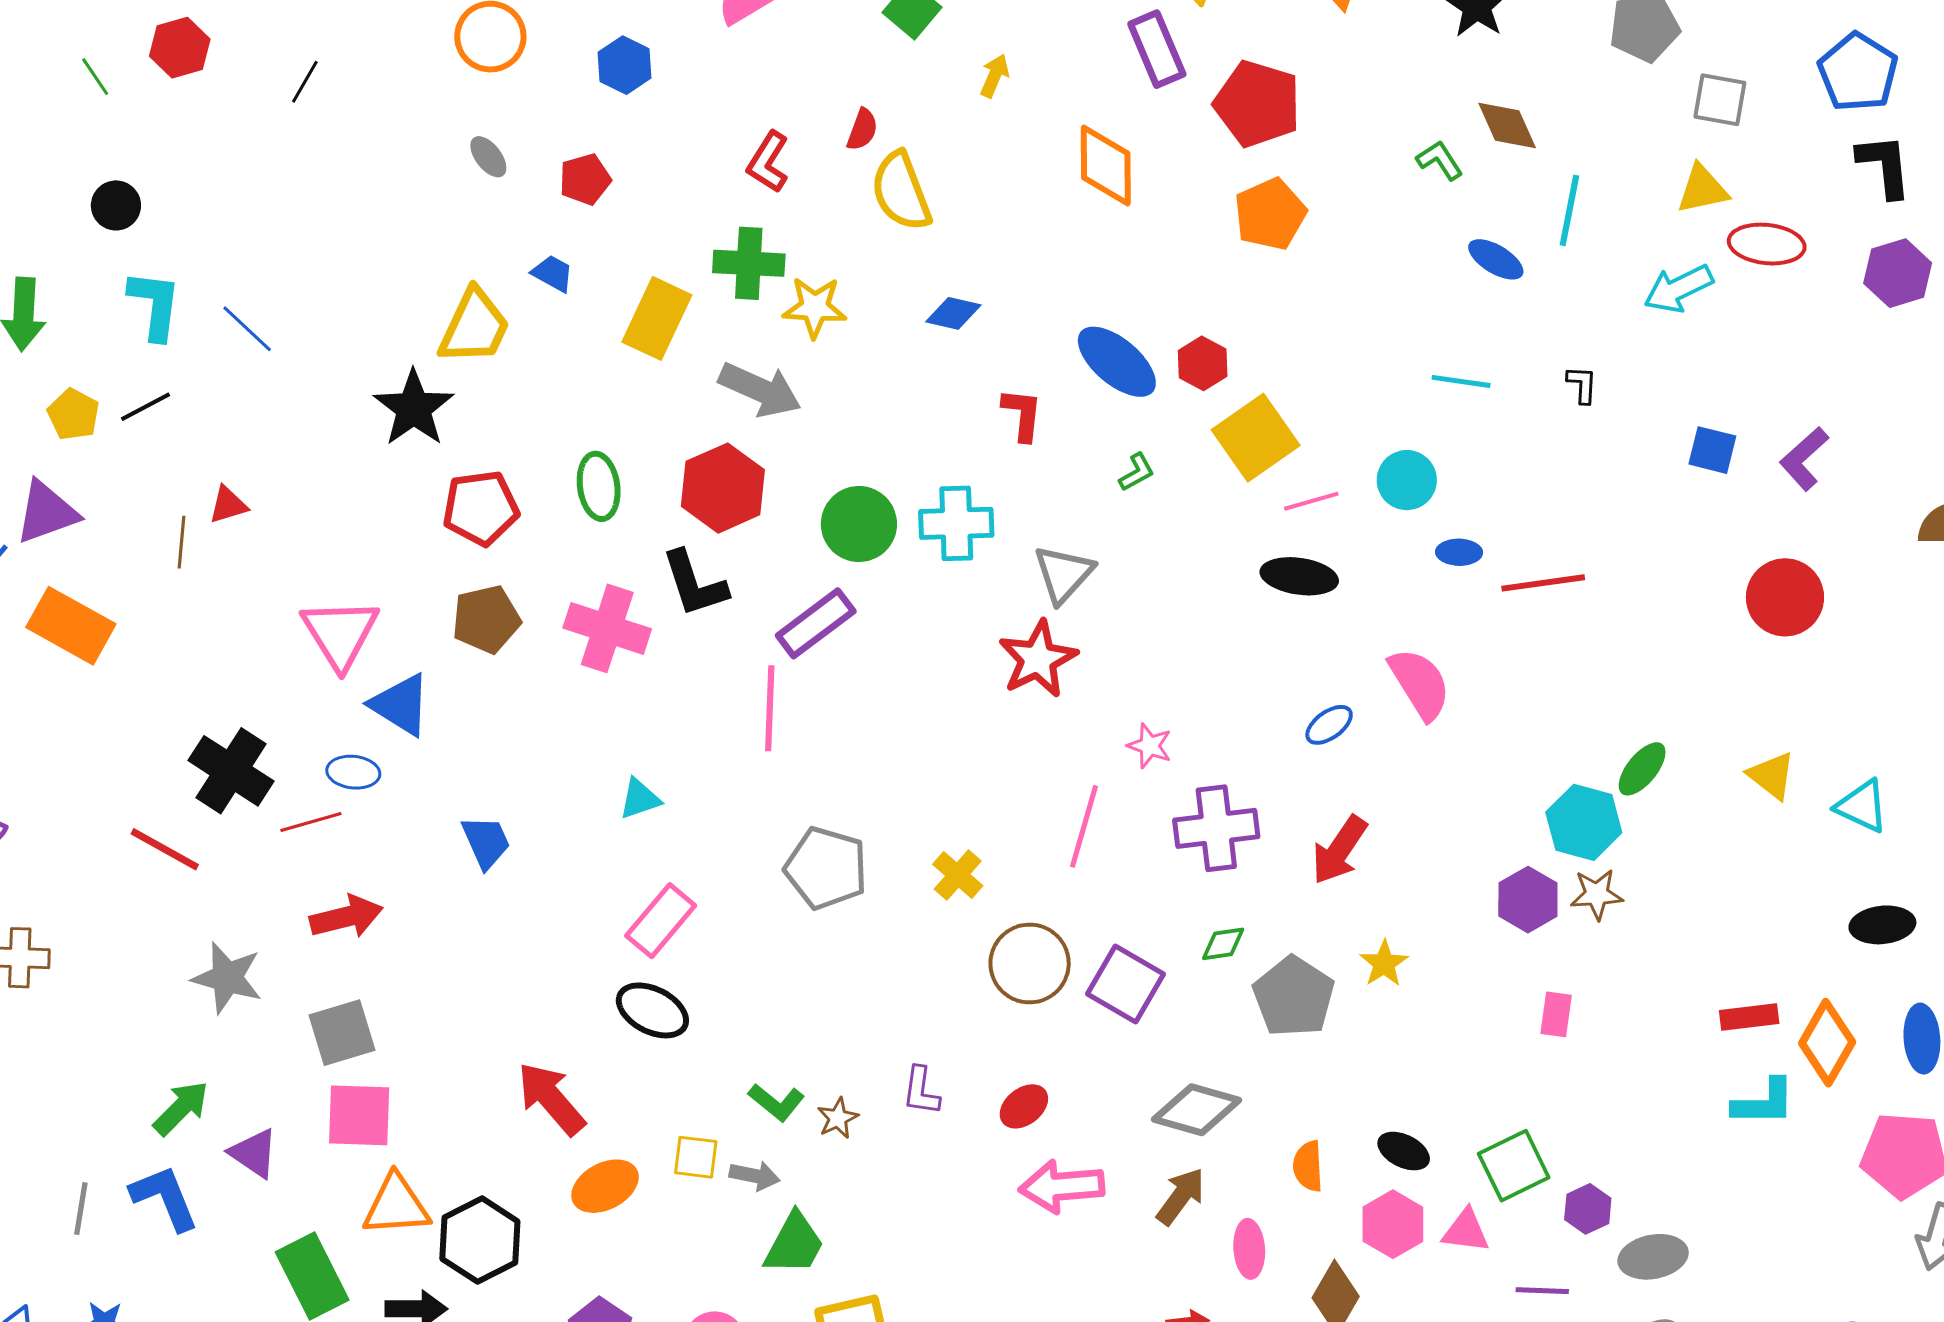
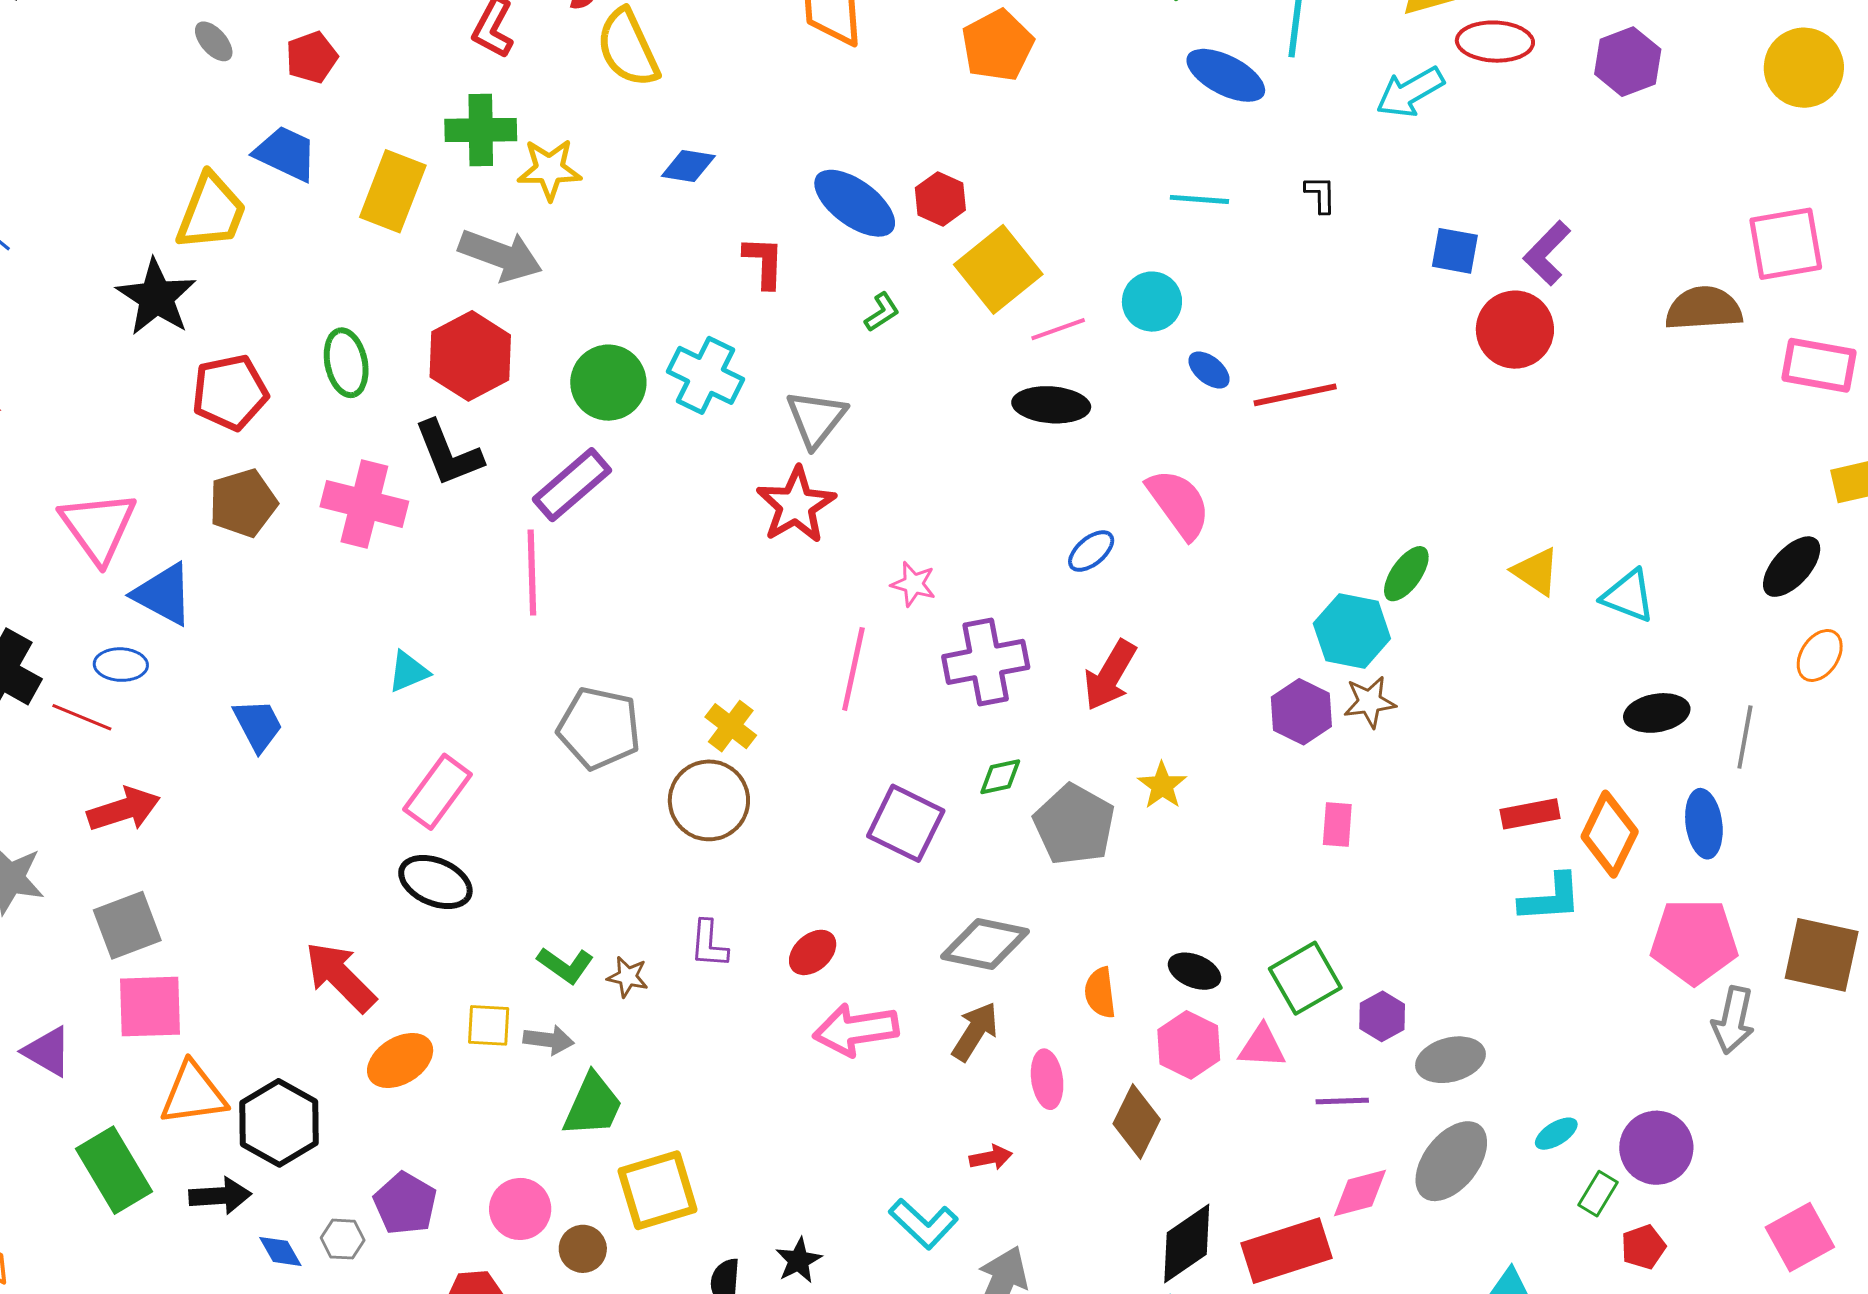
blue ellipse: (1496, 259) -> (1226, 75), size x1.4
blue trapezoid: (553, 273) -> (286, 153), size x1.5
cyan cross: (956, 523) -> (705, 375), turned 32
blue ellipse: (1459, 552) -> (1209, 370), turned 42
red circle: (1785, 597) -> (1515, 330), moved
red line: (311, 822) -> (82, 717), turned 42
brown circle: (1030, 964) -> (709, 800), moved
brown star: (838, 1118) -> (628, 977), turned -30

